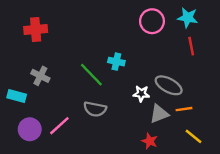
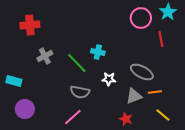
cyan star: (188, 18) -> (168, 12), moved, turned 30
pink circle: (152, 21) -> (141, 18), moved
gray cross: (40, 76) -> (45, 56), moved, turned 35
white star: (141, 94) -> (109, 79), moved
pink line: (59, 126) -> (73, 117), moved

